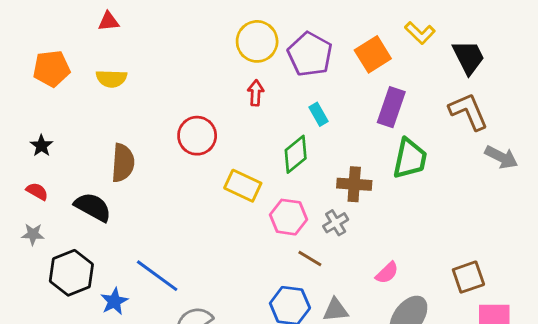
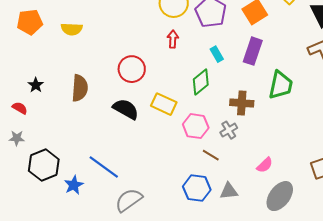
purple rectangle: (391, 107) -> (253, 51), moved
black star: (41, 146) -> (36, 85), moved
black semicircle: (93, 207) -> (126, 109), moved

